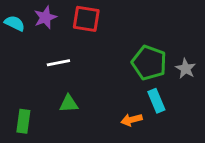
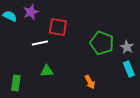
red square: (86, 19) -> (58, 27), moved
cyan rectangle: (156, 101) -> (129, 69), moved
orange arrow: (132, 120) -> (90, 82), turned -104

